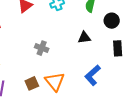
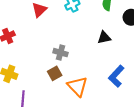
brown square: (32, 83) -> (55, 73), moved

